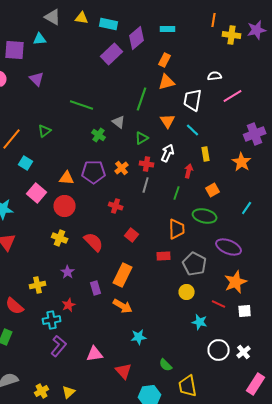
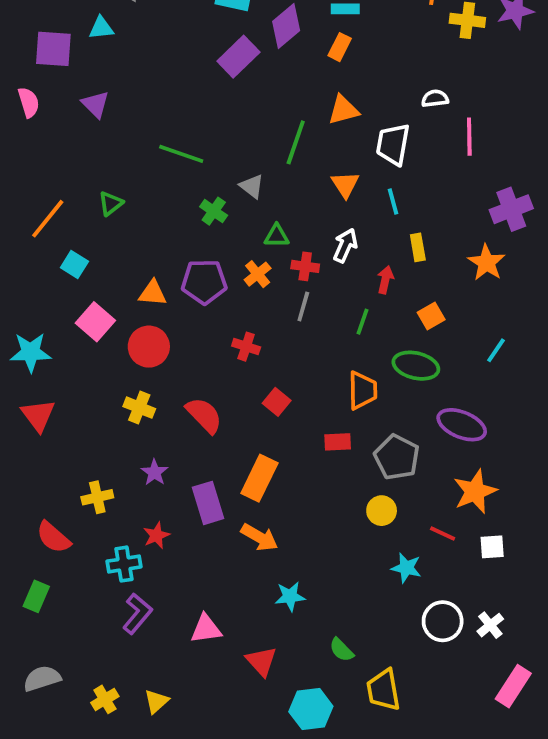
orange rectangle: (165, 60) -> (340, 47), moved
pink line: (233, 96) -> (469, 137), turned -60
cyan line: (193, 130) -> (393, 202), turned 32
green triangle: (142, 138) -> (277, 236), moved, turned 32
purple rectangle: (96, 288) -> (208, 503), size x1.5

